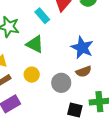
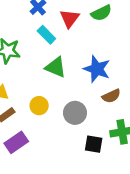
green triangle: (35, 44) -> (56, 67), moved
brown semicircle: (84, 71) -> (111, 96), moved

